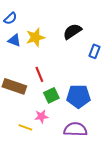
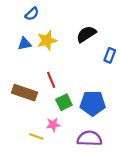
blue semicircle: (10, 18) -> (32, 14), moved
blue triangle: (14, 40) -> (24, 44), turned -32

